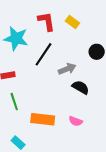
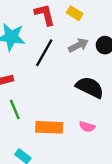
gray arrow: (67, 69) -> (78, 45), moved
black semicircle: (81, 87) -> (90, 87), size x1.4

